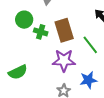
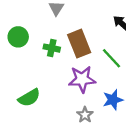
green circle: (24, 20) -> (18, 37), moved

